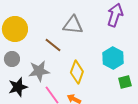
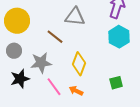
cyan hexagon: (113, 58) -> (119, 37), moved
green square: (125, 82) -> (116, 83), moved

